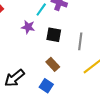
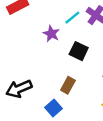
brown rectangle: (53, 64) -> (68, 85), turned 56

